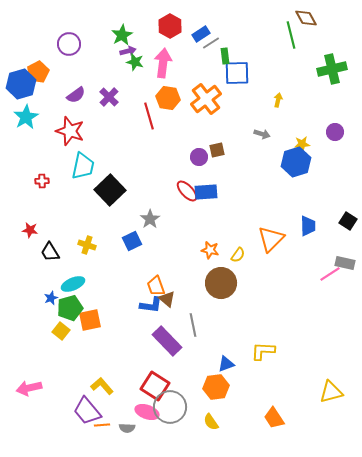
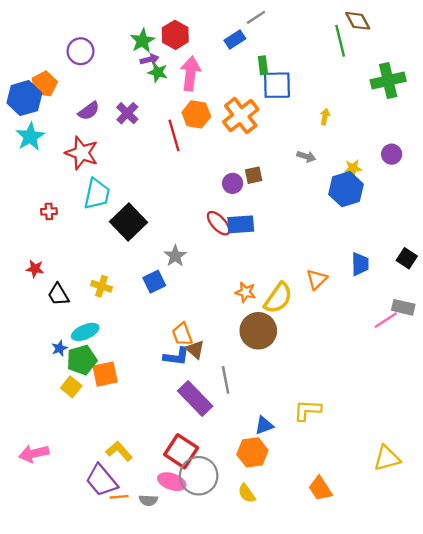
red hexagon: (170, 26) -> (175, 35), moved
gray line: (211, 43) -> (256, 17), moved
orange triangle: (271, 239) -> (317, 279), size x0.7
yellow semicircle: (238, 255) -> (278, 298), size x1.8

